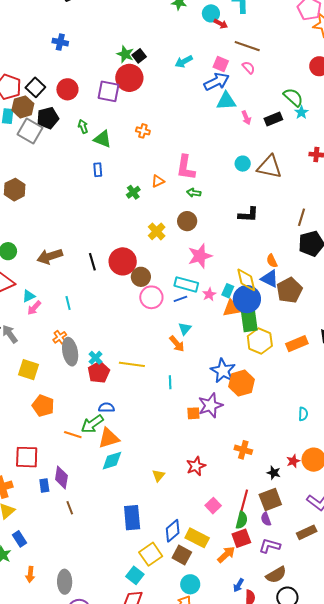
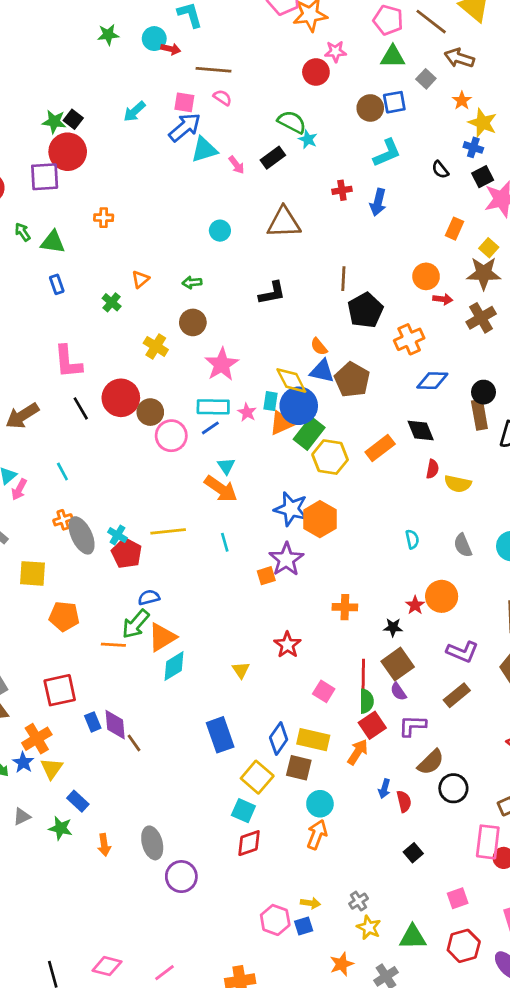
cyan circle: (243, 164) -> (220, 231), moved
pink L-shape: (186, 168) -> (68, 362), moved
green rectangle: (249, 321) -> (309, 433), turned 60
orange cross: (60, 337) -> (63, 520), turned 32
orange arrow: (177, 344) -> (221, 489), size x1.4
purple diamond: (61, 478) -> (115, 725), moved

